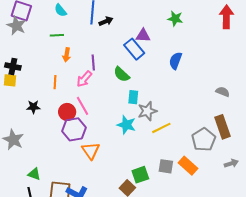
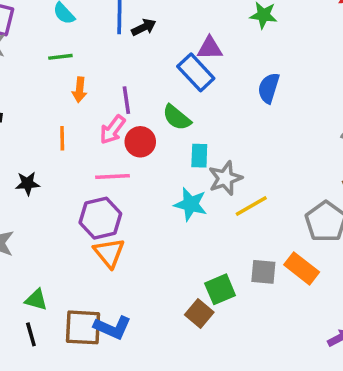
pink line: (83, 106) -> (113, 176), turned -60
red circle: (67, 112) -> (140, 142), moved
orange triangle: (91, 151) -> (109, 253), moved

